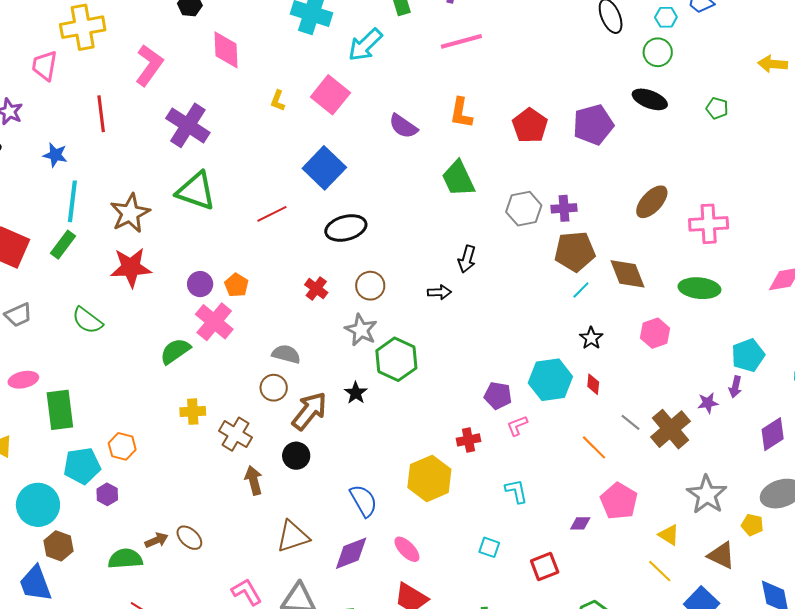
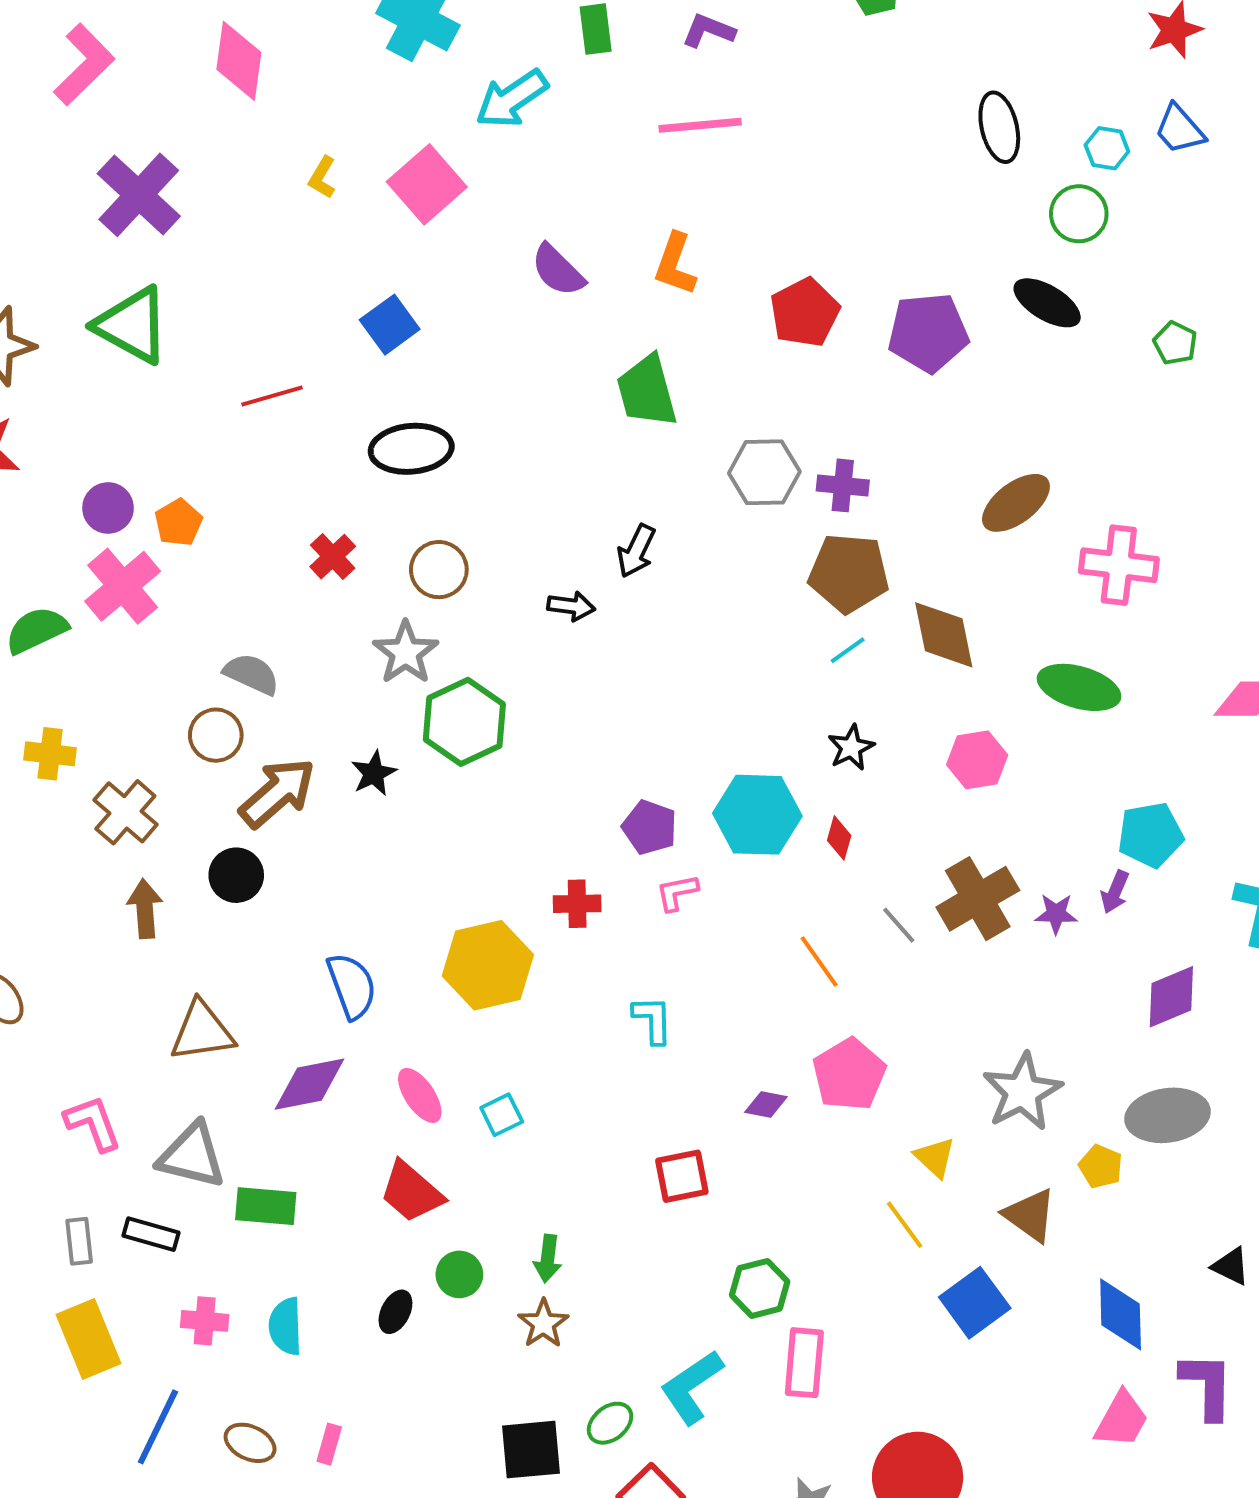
blue square: (324, 168) -> (390, 325), size x0.7
brown cross: (670, 429) -> (978, 899), moved
cyan square: (489, 547) -> (502, 1115), moved, turned 35

